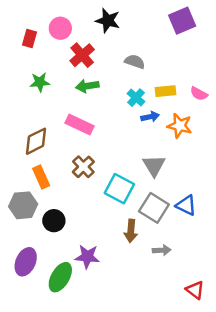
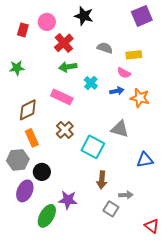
green star: (40, 82) -> (17, 68), moved
yellow rectangle: (166, 91) -> (134, 55), moved
pink semicircle: (199, 94) -> (124, 73), moved
cyan cross: (136, 98) -> (91, 83), moved
gray triangle: (154, 166) -> (120, 129), turned -42
blue triangle: (186, 205) -> (145, 160), turned -36
gray square: (154, 208) -> (111, 209), moved, size x0.7
purple ellipse: (26, 262) -> (25, 191), moved

